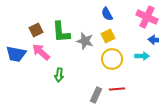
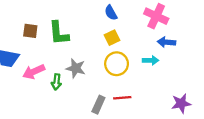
brown square: (36, 30) -> (30, 31), turned 32
gray star: (85, 41) -> (76, 68), moved
pink arrow: (41, 52) -> (34, 72), moved, turned -66

